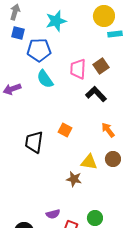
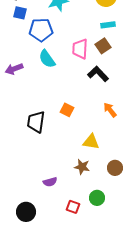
cyan rectangle: (115, 34) -> (108, 25), moved
brown circle: (113, 159) -> (115, 168), moved
brown star: (74, 179) -> (82, 167), moved
purple semicircle: (53, 214) -> (50, 182), moved

